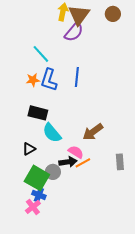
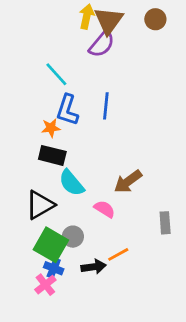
orange star: (33, 80) -> (51, 128), moved
black triangle: (29, 149) -> (40, 205), size x1.6
black arrow: (68, 162) -> (94, 267), moved
orange line: (83, 163) -> (118, 254), moved

